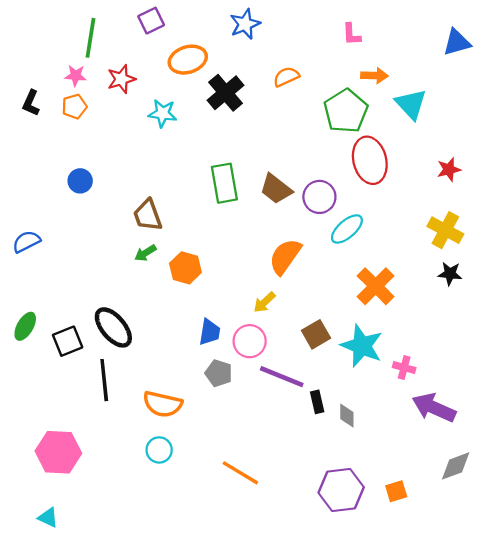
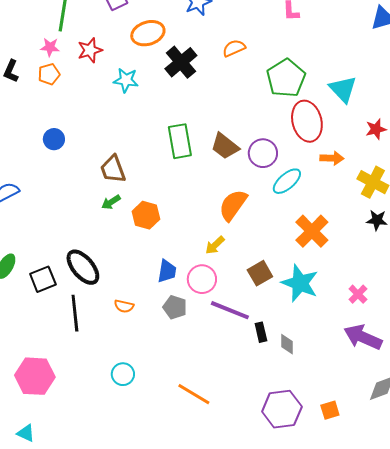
orange arrow: (374, 76) -> (332, 158), moved
cyan triangle: (411, 104) -> (343, 89), moved
pink cross: (404, 368) -> (358, 294), moved, turned 30
orange semicircle: (163, 404) -> (124, 306), moved, size x0.6

